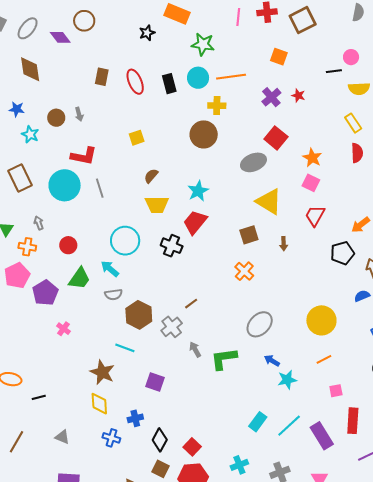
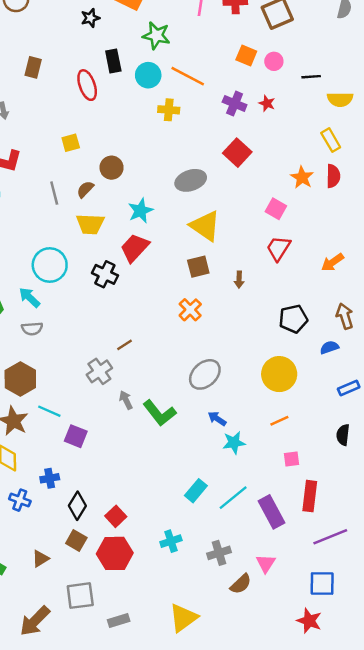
pink circle: (351, 57) -> (274, 61), moved
orange line: (231, 77) -> (188, 76), turned 32
red ellipse: (135, 82) -> (87, 85), moved
black rectangle: (169, 84) -> (113, 61), moved
purple cross: (271, 97) -> (235, 103), turned -30
brown circle: (204, 134) -> (112, 168), moved, size x0.7
orange star: (312, 158) -> (302, 177), moved
gray ellipse: (253, 162) -> (191, 180), moved
gray line: (100, 188) -> (54, 193), moved
yellow triangle: (269, 202) -> (205, 226), moved
black pentagon: (342, 253) -> (293, 319), moved
brown hexagon: (139, 315) -> (20, 379), moved
cyan line: (125, 348) -> (49, 411), moved
green L-shape: (224, 359) -> (160, 413), turned -124

